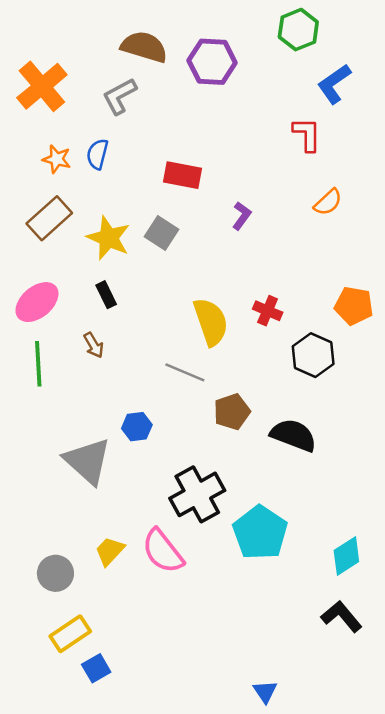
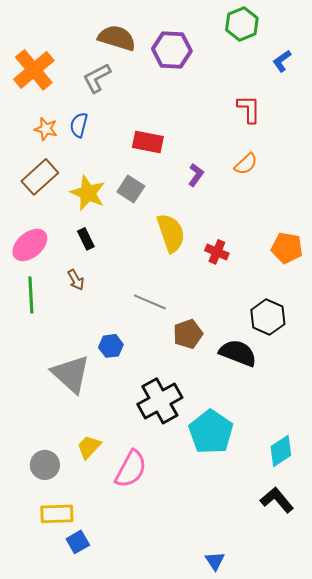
blue L-shape: (334, 84) -> (282, 61), moved, size x0.7
orange semicircle: (328, 202) -> (246, 164), moved
yellow semicircle: (211, 322) -> (171, 233), moved
black hexagon: (313, 355) -> (268, 317), moved
pink semicircle: (163, 551) -> (131, 469), moved, turned -114
yellow rectangle: (70, 634) -> (57, 514), turned 32

